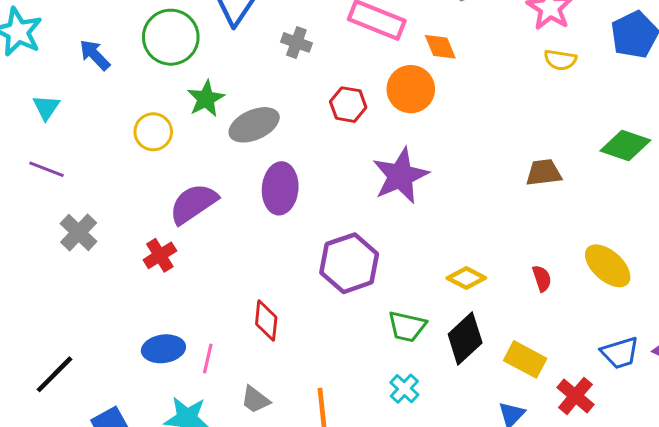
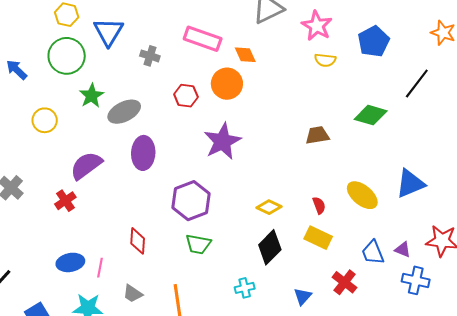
yellow circle: (153, 132) -> (45, 120), moved
green trapezoid: (407, 327) -> (198, 244), moved
blue trapezoid: (620, 353) -> (373, 252), turned 88
yellow rectangle: (525, 359) -> (318, 238), moved
cyan cross: (404, 389) -> (245, 288), moved, turned 36

